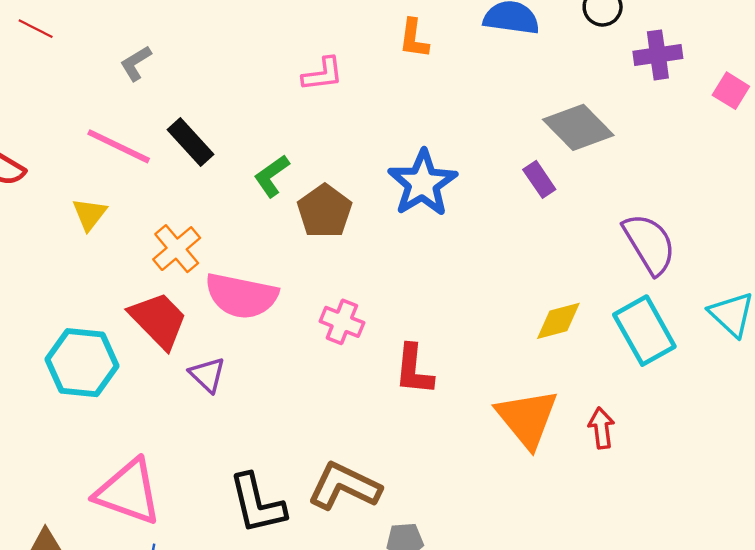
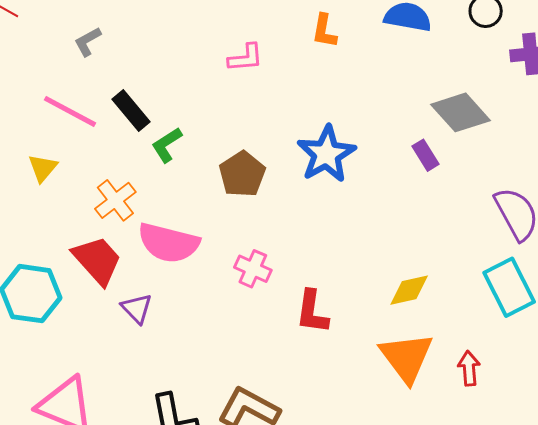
green L-shape: (272, 176) -> (167, 145), moved
yellow diamond: (558, 321) -> (409, 290), moved

